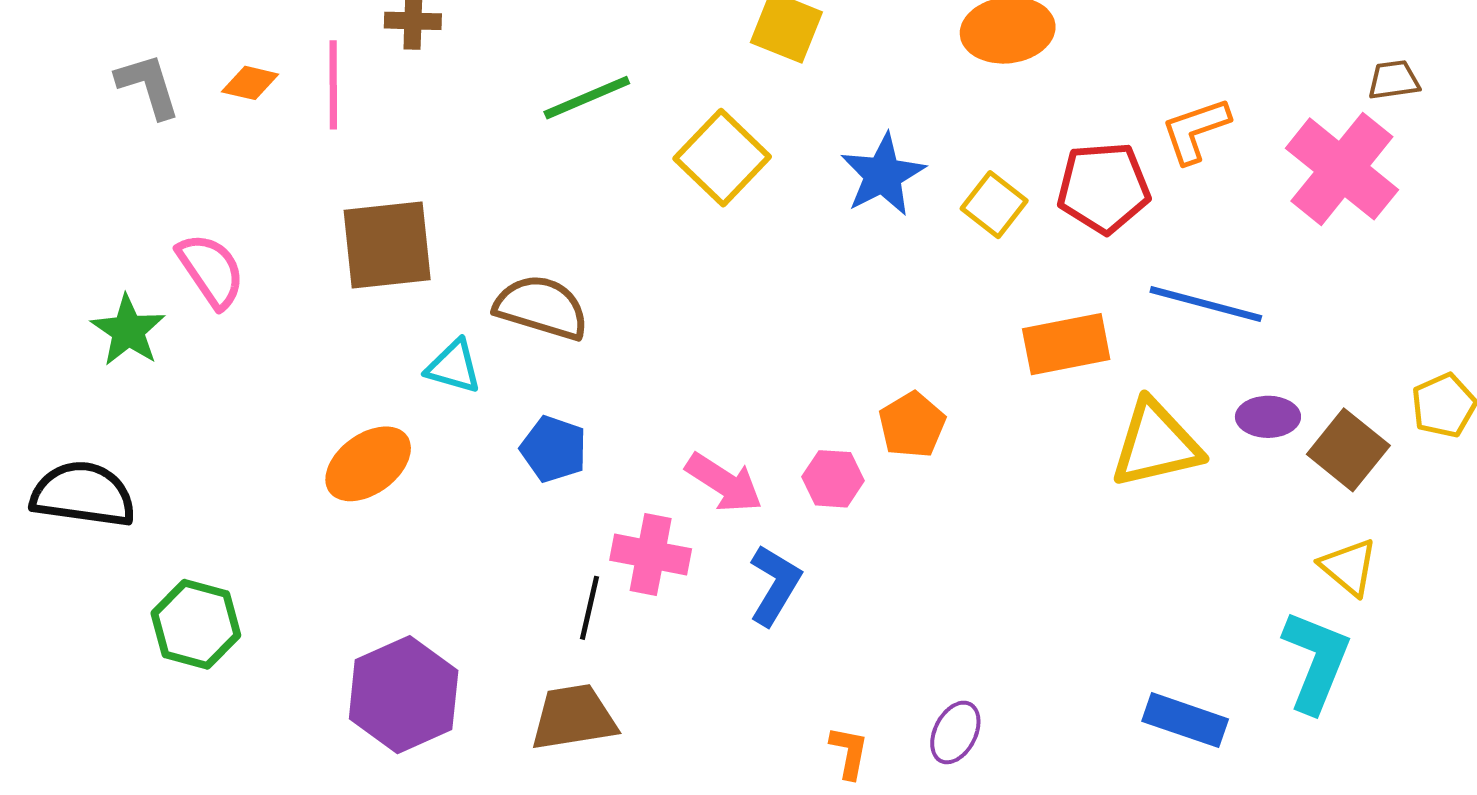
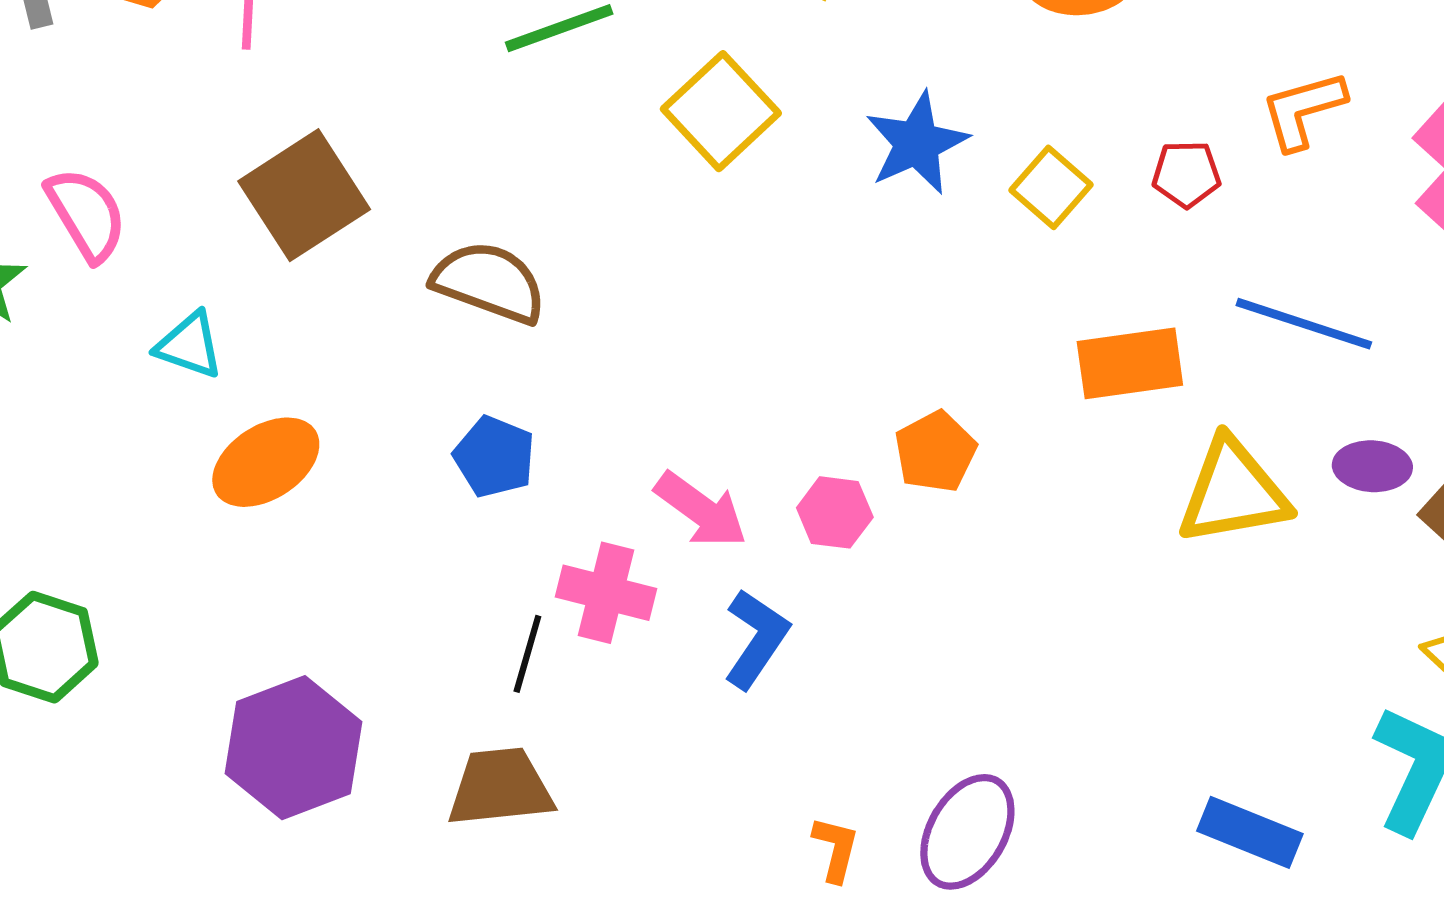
red pentagon: (1103, 188) -> (1186, 174), size x0.6
brown square: (387, 245) -> (304, 195), turned -30
cyan triangle: (454, 367) -> (189, 345), moved
purple ellipse: (955, 732) -> (967, 832), size x1.5

